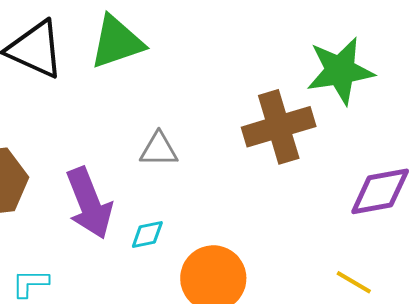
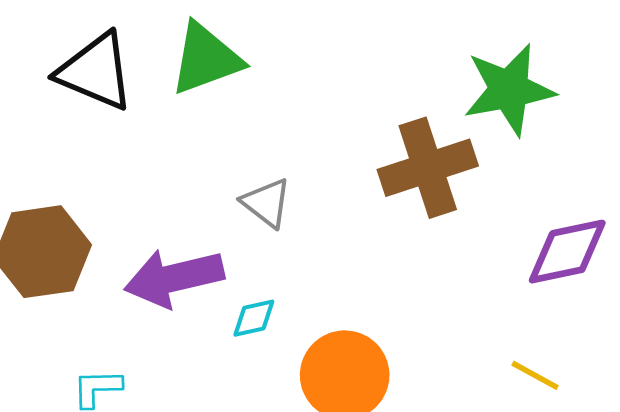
gray triangle: (159, 150) -> (266, 203), turned 39
purple arrow: (89, 203) -> (174, 278), turned 100

